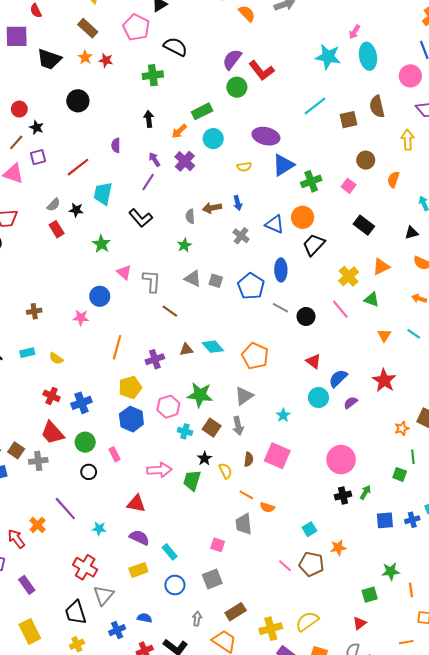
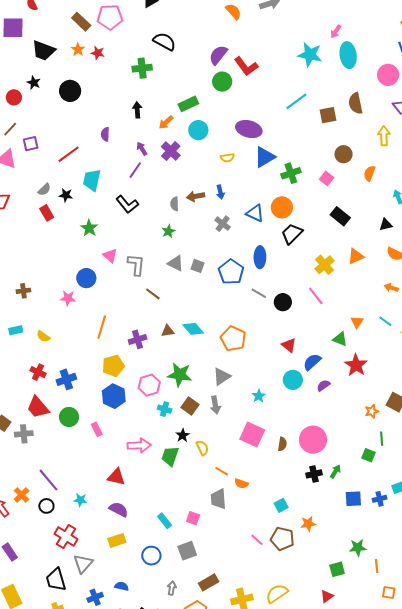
pink pentagon: (136, 27) -> (110, 17), moved, turned -30
black star: (37, 127) -> (34, 83), moved
green triangle: (372, 299) -> (340, 339), moved
brown semicircle: (249, 459) -> (282, 444), moved
black circle: (89, 472) -> (46, 506), moved
cyan rectangle: (170, 552) -> (165, 521), moved

